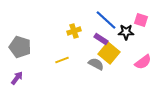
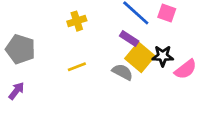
pink square: (141, 20) -> (167, 13), moved
yellow cross: (74, 31) -> (77, 21), moved
black star: (126, 32) -> (163, 56), moved

